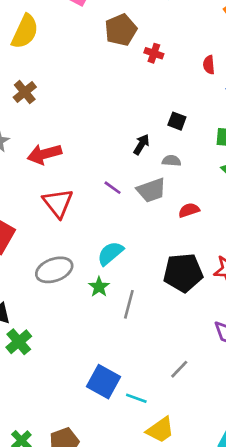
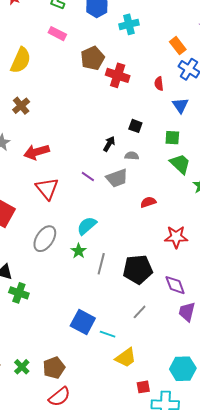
red cross: (154, 53) -> (118, 75), size x1.6
red semicircle: (189, 210) -> (148, 202), moved
gray ellipse: (54, 270) -> (45, 239), turned -36
black pentagon: (183, 273) -> (138, 269), moved
green cross: (19, 342) -> (19, 293), turned -30

